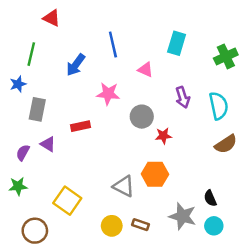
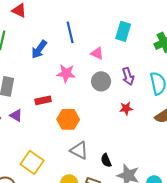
gray circle: (142, 117) -> (101, 81), moved
red star: (163, 136) -> (126, 108), moved
orange hexagon: (155, 174) -> (68, 119), moved
black semicircle: (210, 198) -> (106, 160), moved

